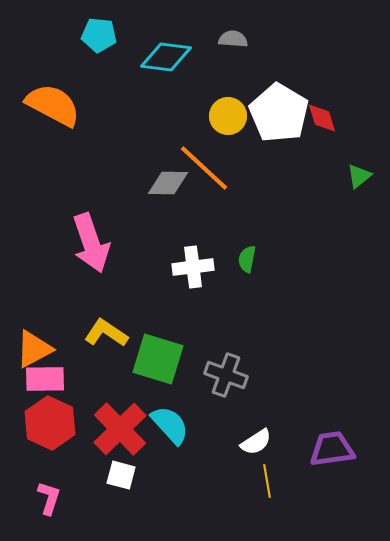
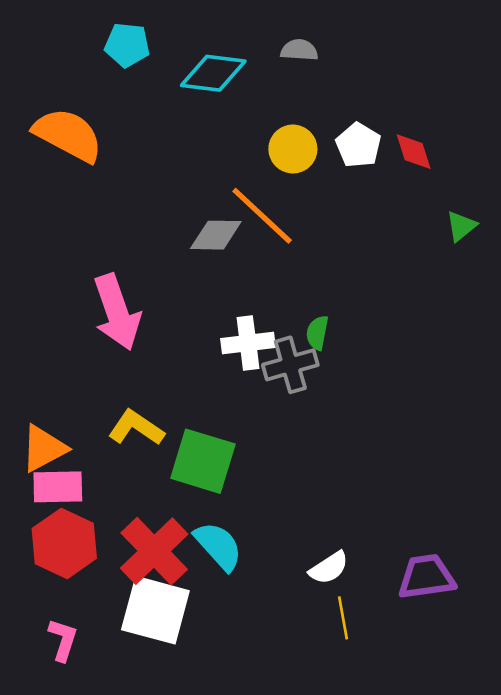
white pentagon: (279, 113) -> (358, 145), size x0.6
gray cross: (226, 375) -> (290, 365), moved, turned -36
white square: (121, 475) -> (155, 610), size x1.8

